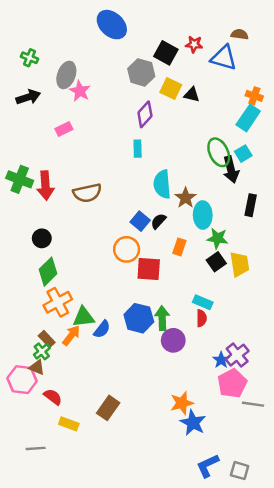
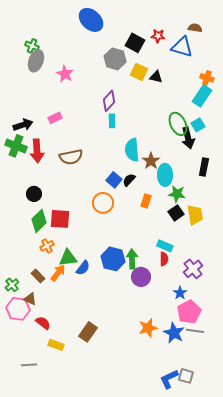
green cross: (29, 58) -> (32, 46), moved
gray ellipse: (66, 75) -> (36, 61), moved
black arrow: (28, 97) -> (23, 125), moved
purple diamond: (145, 114) -> (109, 101), moved
pink rectangle: (64, 129) -> (55, 118), moved
red square: (149, 269) -> (60, 219), moved
orange cross: (58, 302) -> (47, 246), size x0.6
green cross: (42, 351) -> (12, 285), moved
purple cross: (237, 355) -> (193, 269), moved
gray line: (253, 404) -> (195, 331), moved
blue star: (193, 423) -> (174, 333), moved
gray square: (240, 471) -> (186, 376), moved

